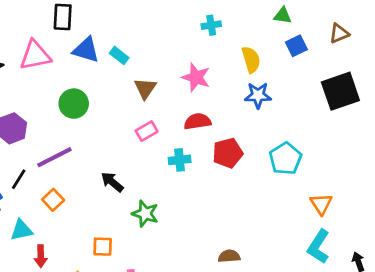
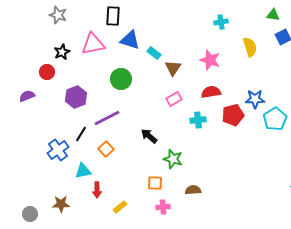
cyan rectangle: (119, 55) -> (154, 53), moved
blue star: (258, 95) -> (255, 99), moved
orange square: (103, 247) -> (155, 183), moved
brown semicircle: (229, 256) -> (193, 190), moved

